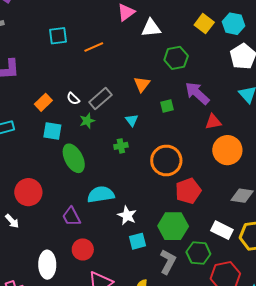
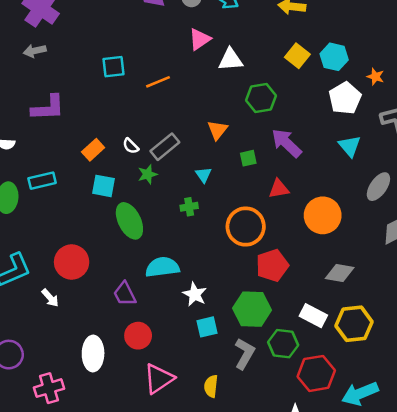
red triangle: (213, 122) -> (279, 189), moved

